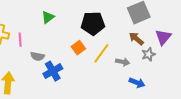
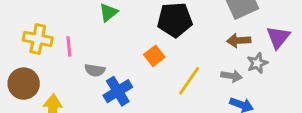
brown arrow: (136, 39) -> (239, 40), turned -42
yellow line: (101, 53) -> (189, 81), moved
gray arrow: (123, 62) -> (231, 76), moved

